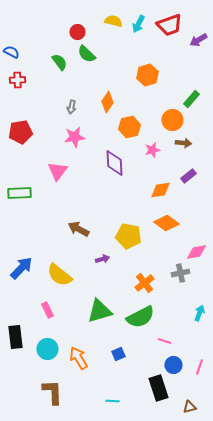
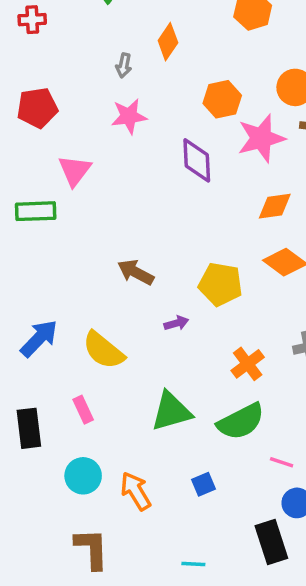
orange diamond: (107, 102) -> (168, 42), moved
pink star: (152, 150) -> (261, 138), size x1.8
pink triangle: (57, 171) -> (75, 171), moved
black rectangle: (15, 337) -> (29, 428), moved

